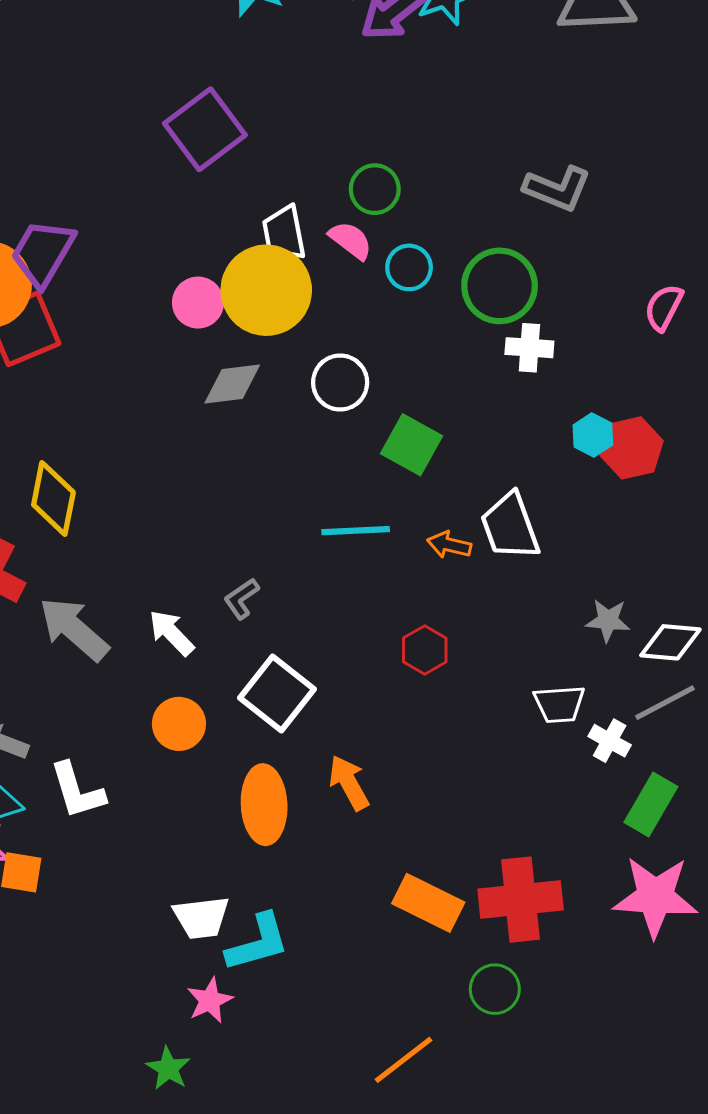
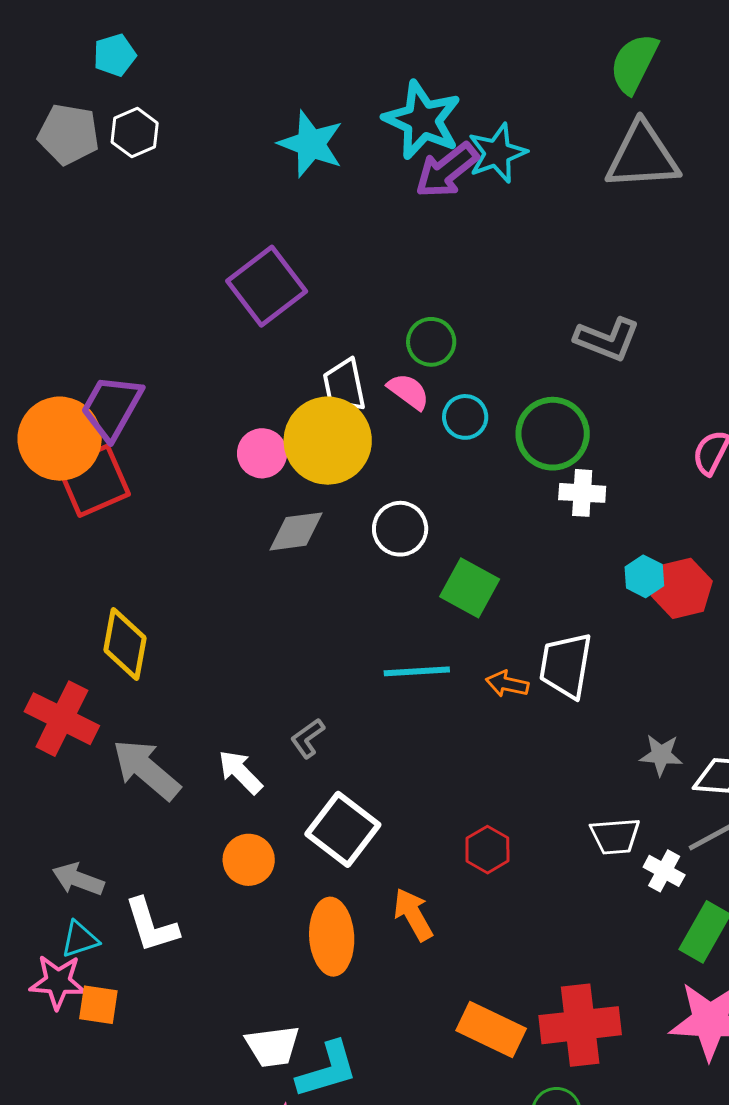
white trapezoid: (510, 526) -> (566, 665), turned 30
red hexagon: (425, 650) -> (487, 850), moved

